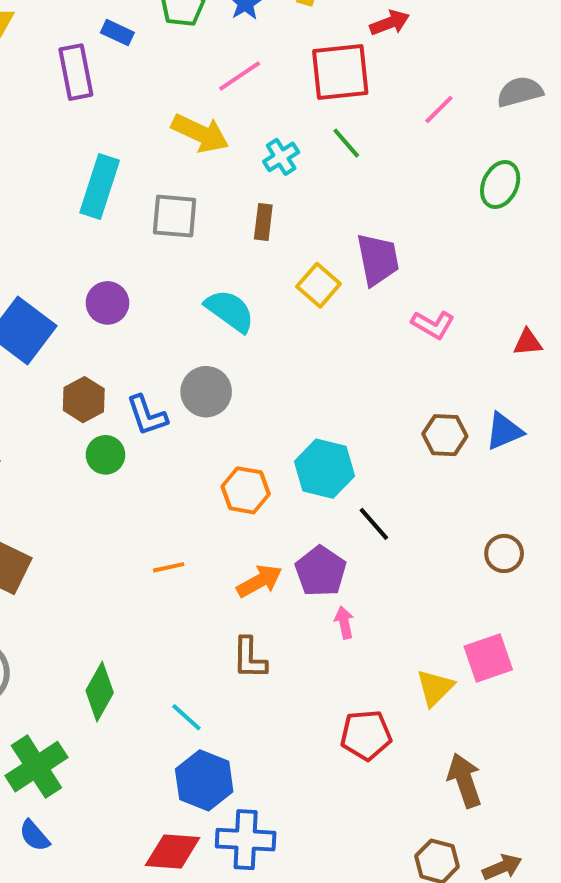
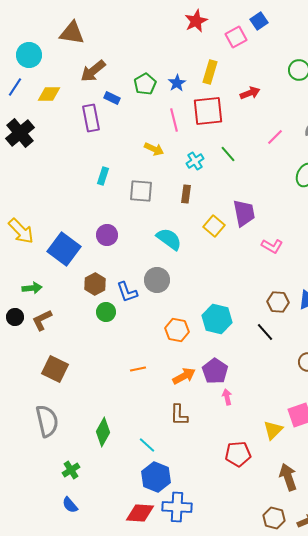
red square: (340, 72) -> (208, 111), moved
pink line: (240, 76) -> (174, 120), turned -70
yellow arrow: (200, 133) -> (154, 149), size x0.7
cyan rectangle: (100, 186) -> (103, 176), size x0.6
black line: (374, 524) -> (265, 332), moved
green cross: (36, 767) -> (71, 470), size x0.6

